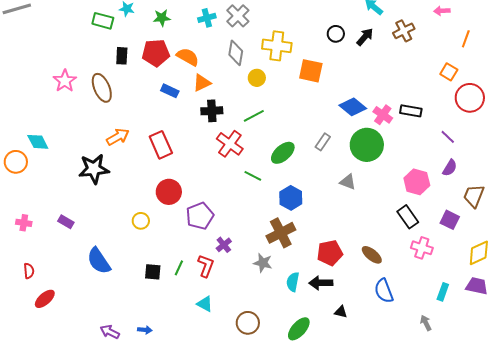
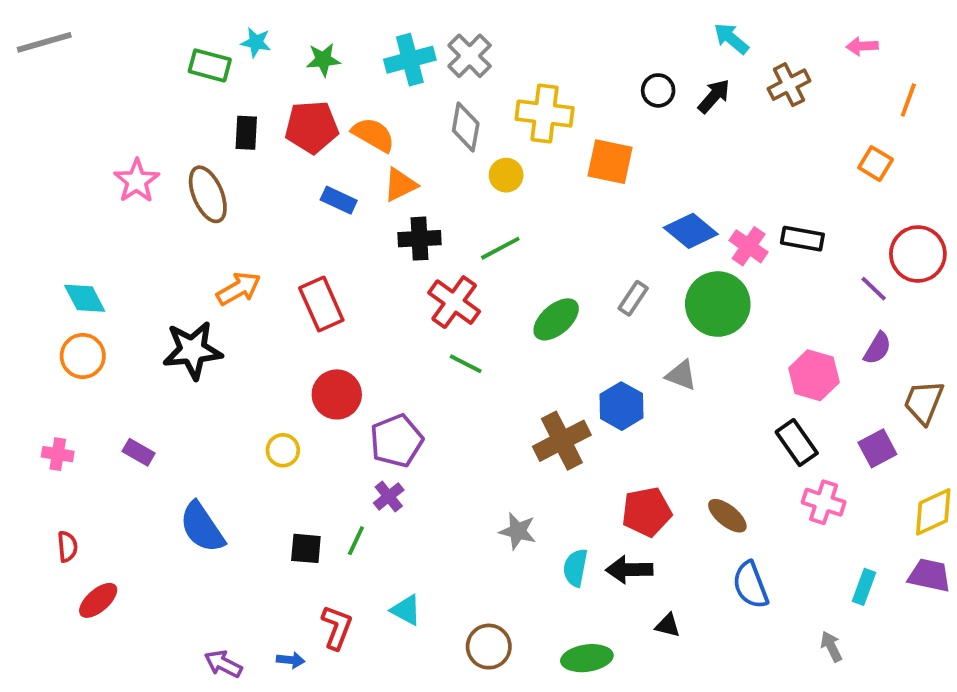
cyan cross: (207, 18) -> (410, 60), size x1.4
red circle: (470, 98) -> (918, 254), moved
orange circle: (16, 162) -> (83, 356), moved
green line: (253, 176) -> (466, 364), moved
blue hexagon: (291, 198) -> (622, 406), moved
purple square: (450, 220) -> (877, 448), turned 36
brown cross: (281, 233) -> (562, 441), moved
purple cross: (224, 245) -> (389, 496), moved
red L-shape: (206, 266) -> (337, 627), moved
green ellipse: (299, 329) -> (587, 658), turned 40

